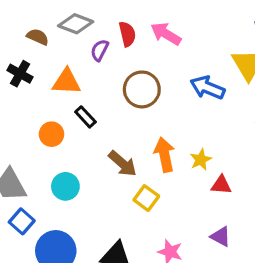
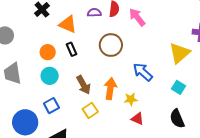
purple semicircle: (100, 50) -> (94, 13), turned 40
blue arrow: (207, 88) -> (143, 72), moved
cyan circle: (65, 186) -> (50, 76), moved
blue square: (22, 221) -> (51, 106), moved

